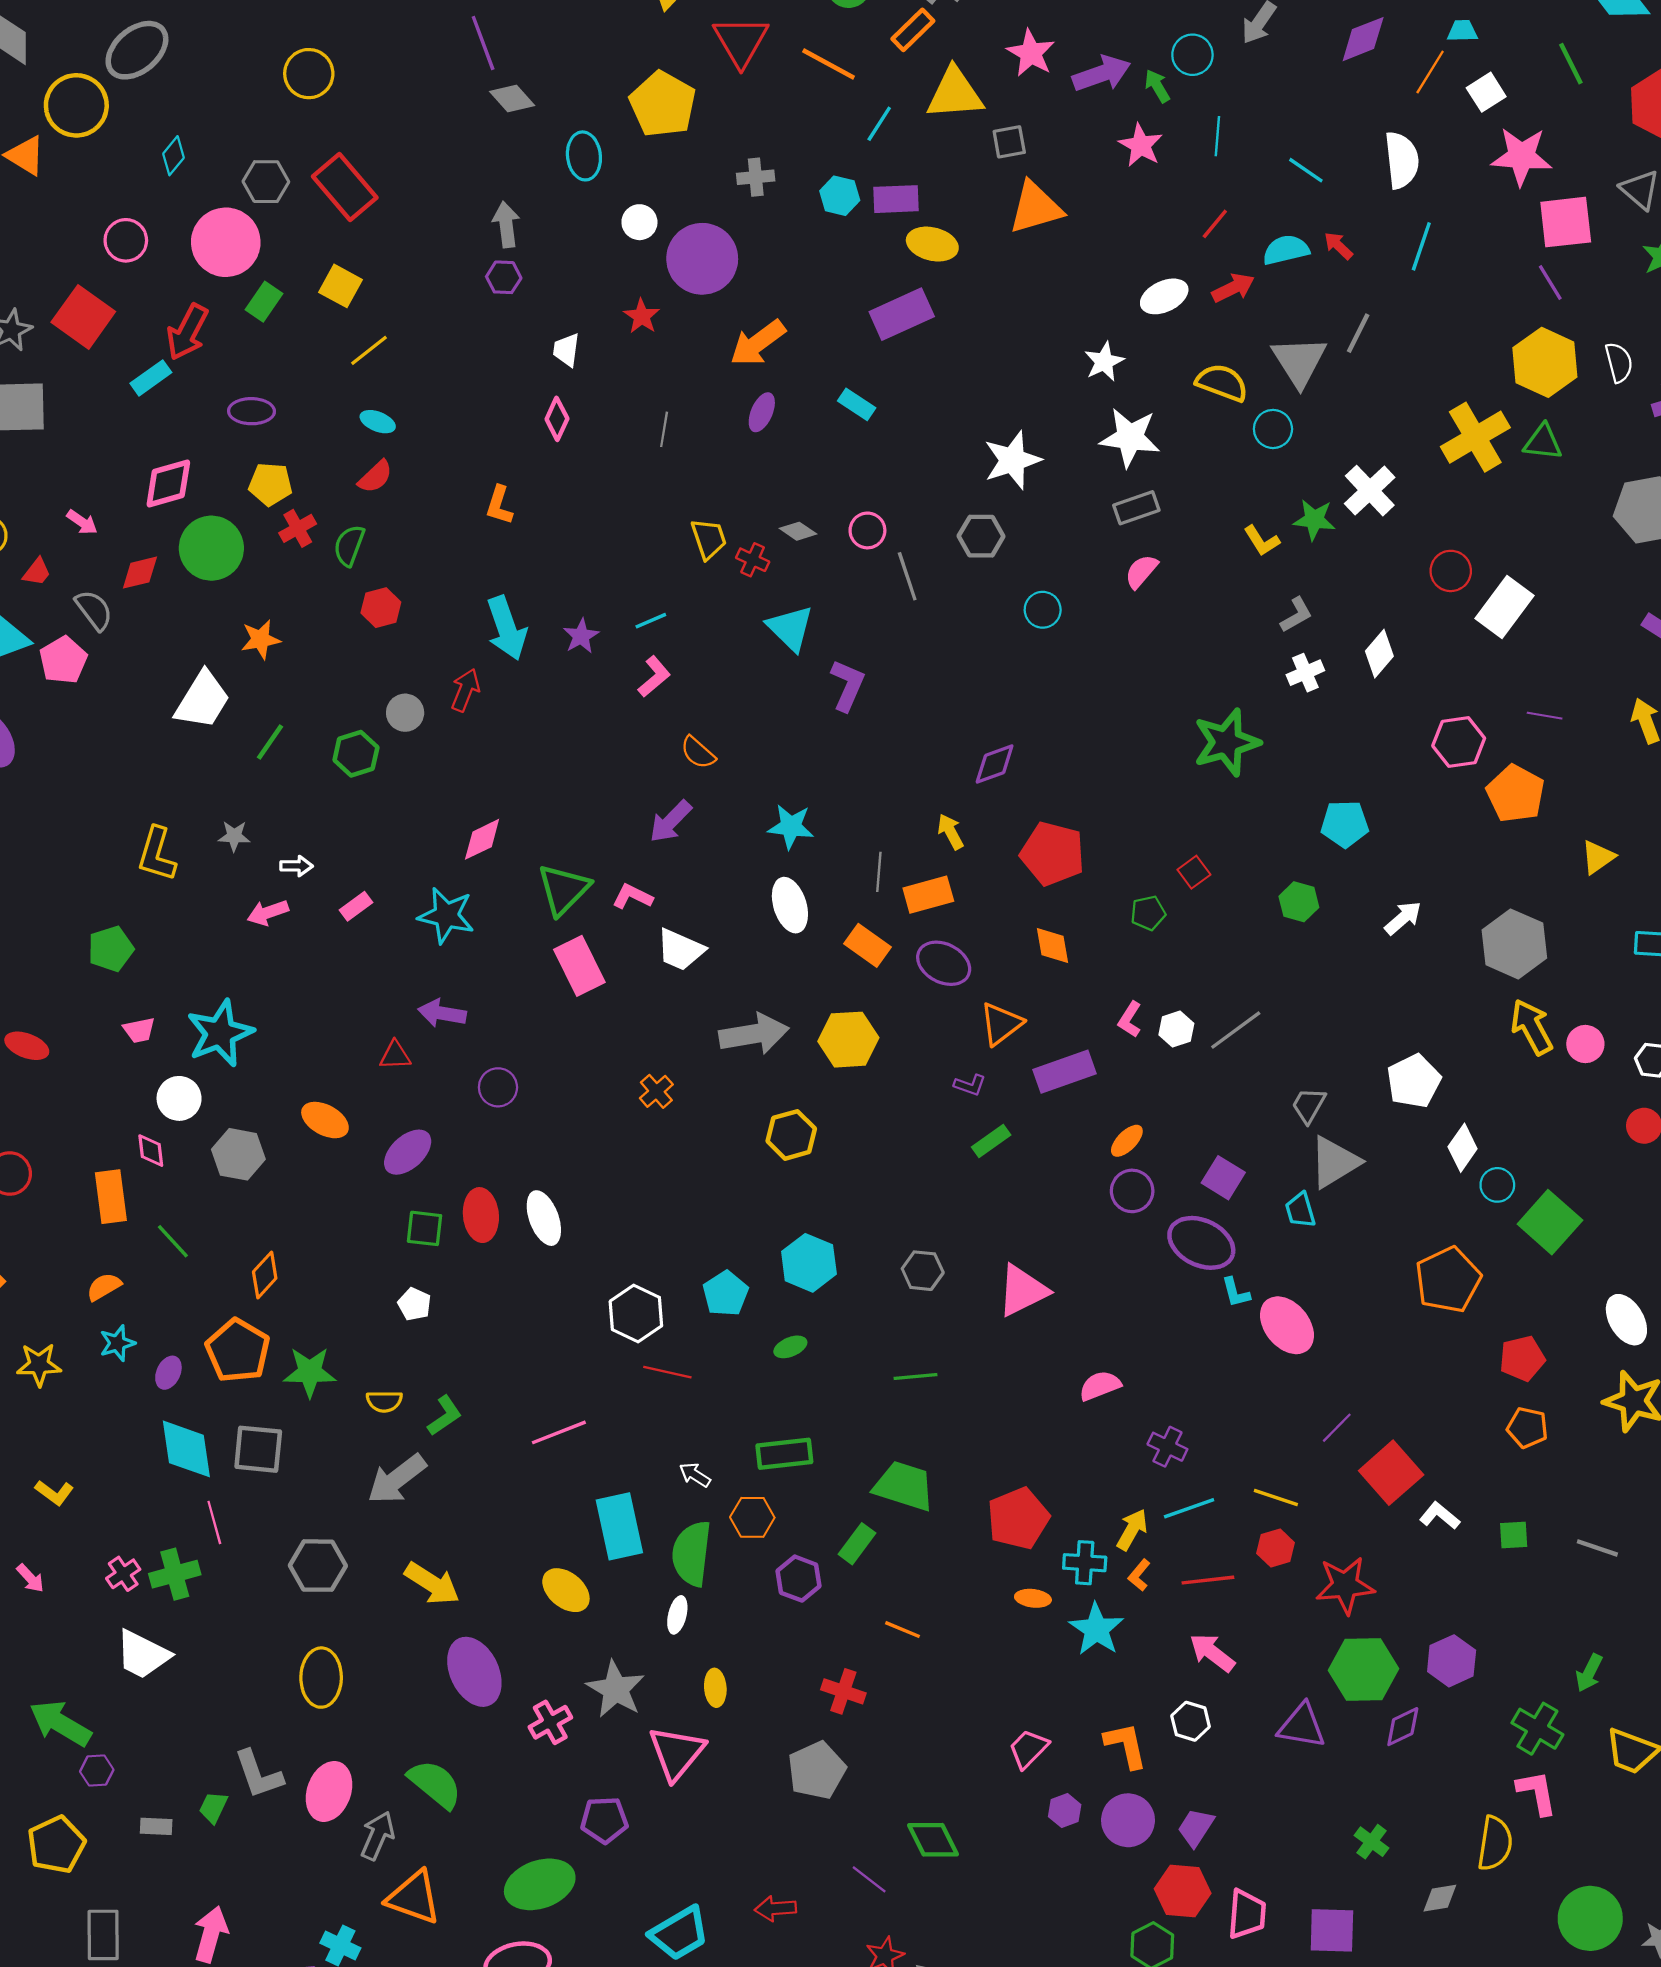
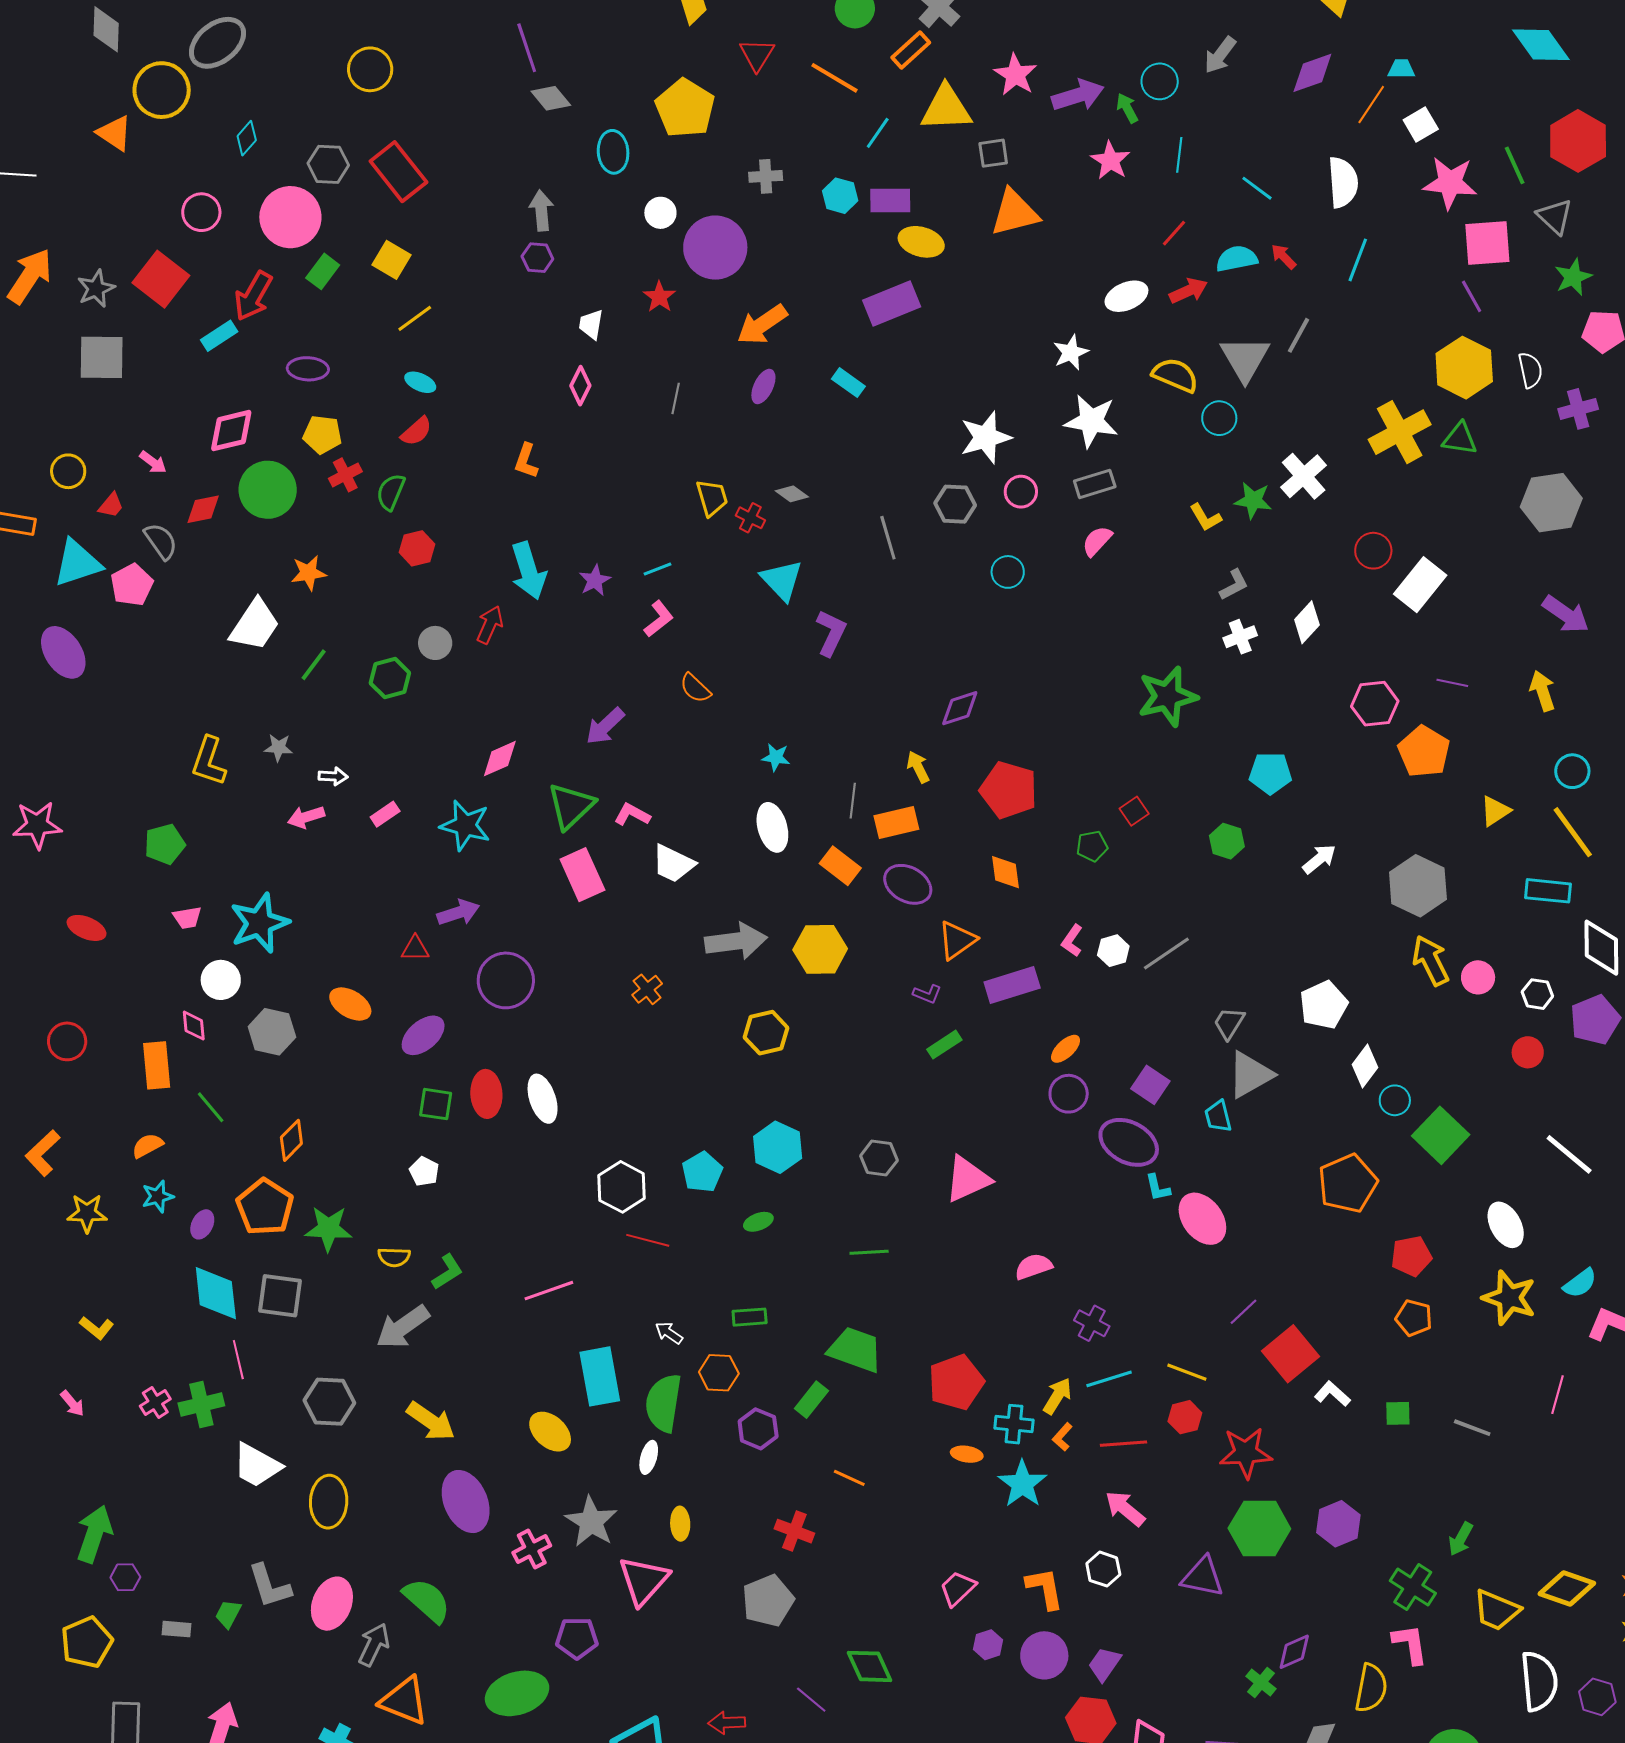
red triangle: (741, 41) -> (757, 55), size x0.7
green line: (1571, 64) -> (1515, 165), moved
pink circle: (867, 530) -> (1021, 492), moved
purple arrow: (671, 821) -> (605, 726), moved
cyan star: (791, 827) -> (776, 757), size x0.7
purple arrow: (442, 1013) -> (458, 913), turned 150
purple circle: (498, 1087) -> (506, 980), size x1.6
green rectangle: (784, 1454) -> (750, 1317), size x0.7
white trapezoid: (143, 1655) -> (257, 1465), moved
green arrow: (60, 1723) -> (94, 1534), turned 76
purple diamond: (1403, 1727) -> (1294, 1652), moved

